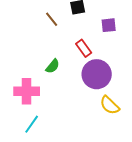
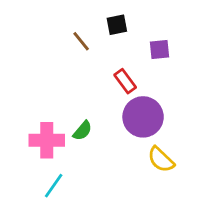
green semicircle: (53, 66) -> (83, 131), moved

